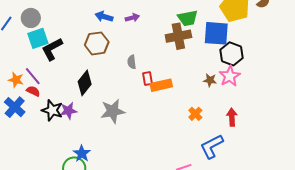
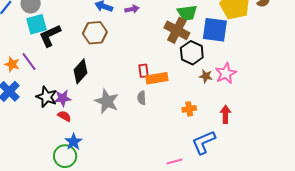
brown cross: (178, 36) -> (177, 30), turned 35
black hexagon: (231, 54) -> (192, 53), moved
gray semicircle: (132, 62) -> (142, 98), moved
red semicircle: (33, 91) -> (64, 116), moved
gray star: (113, 111) -> (107, 101), turned 30
orange cross: (195, 114) -> (189, 109), turned 32

